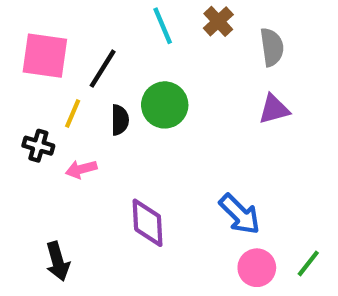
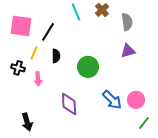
green circle: (165, 105) -> (88, 67), moved
pink arrow: (81, 169) -> (38, 79), turned -80
pink circle: (257, 268) -> (136, 100), moved

